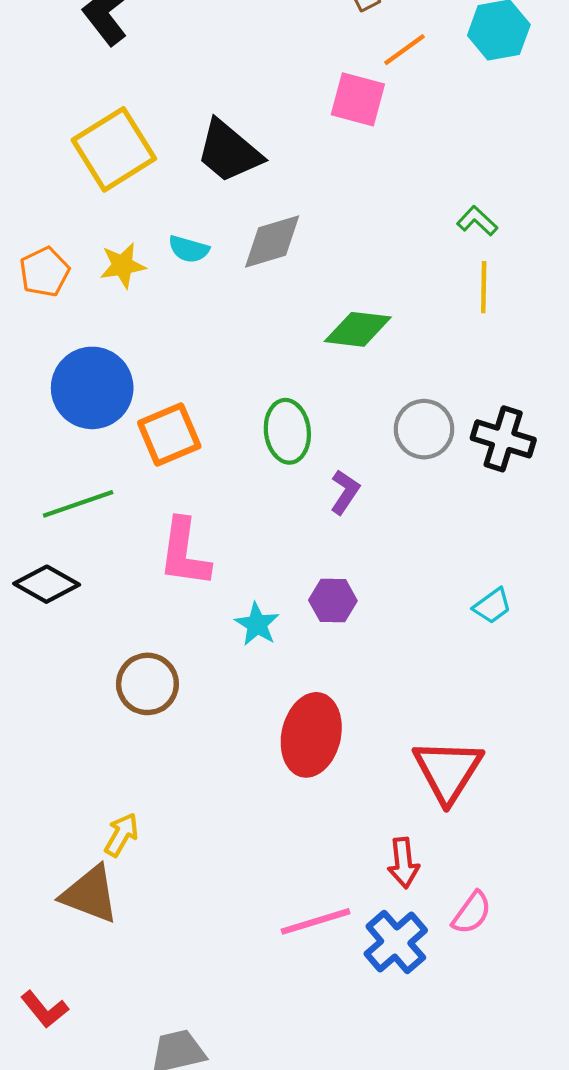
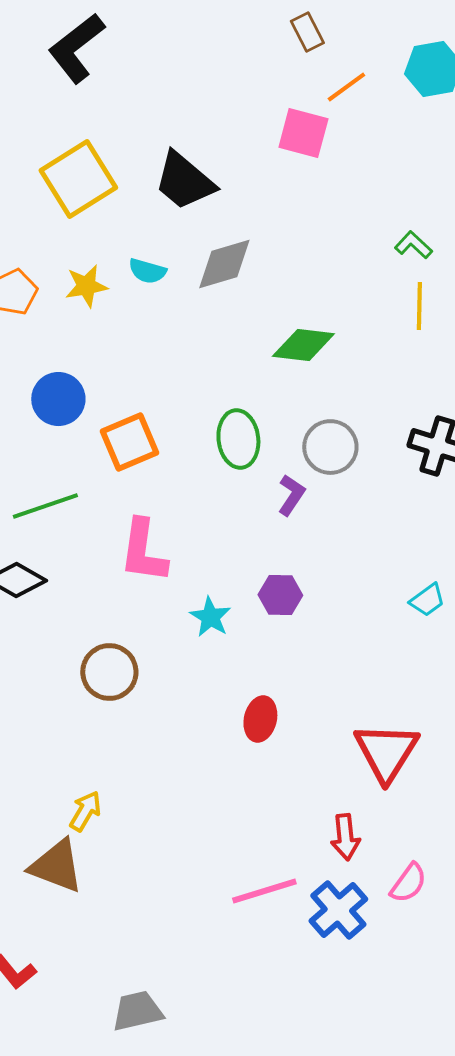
blue circle: (92, 388) -> (58, 399), size x0.7
gray circle: (424, 429) -> (330, 447), moved
red ellipse: (311, 735) -> (260, 719), size x0.6

